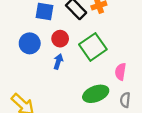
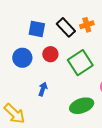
blue arrow: (58, 62) -> (43, 89), moved

